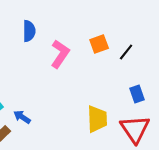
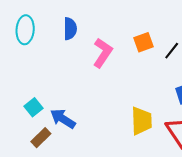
blue arrow: (22, 117) -> (63, 119), size x1.4

